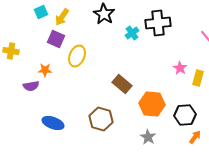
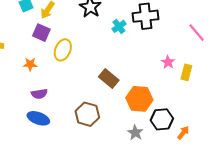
purple semicircle: (31, 86) -> (39, 94), moved
black hexagon: (185, 115) -> (162, 119), moved

